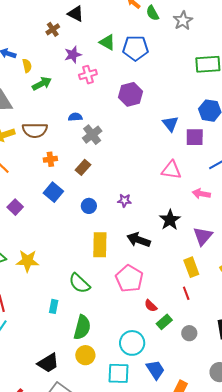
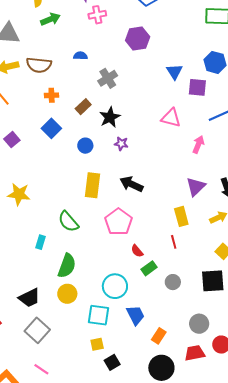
gray cross: (92, 135) -> (108, 78), moved
pink arrow: (201, 194) -> (198, 144), turned 96
black star: (170, 220) -> (110, 117), moved

